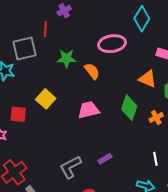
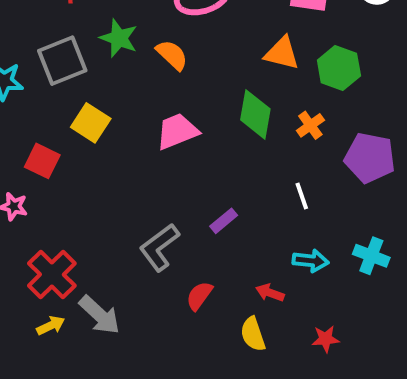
gray square: (24, 48) -> (62, 61), moved
green star: (67, 58) -> (119, 38), turned 30
red square: (18, 114) -> (42, 161), turned 30
white line: (155, 159) -> (302, 196), moved

